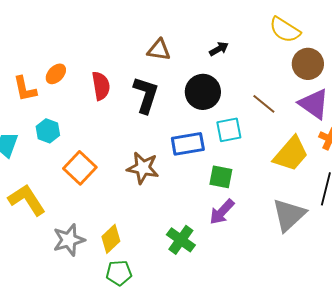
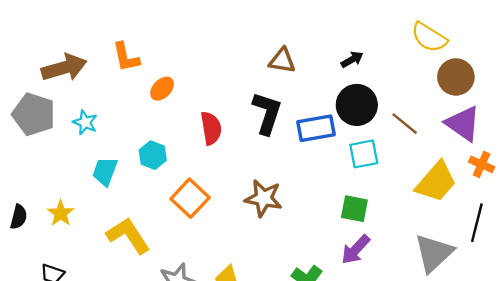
red semicircle: (101, 86) -> (211, 128), moved
orange L-shape: (25, 89) -> (126, 57), moved
black circle: (203, 92) -> (357, 105), moved
blue rectangle: (188, 144) -> (316, 128), moved

